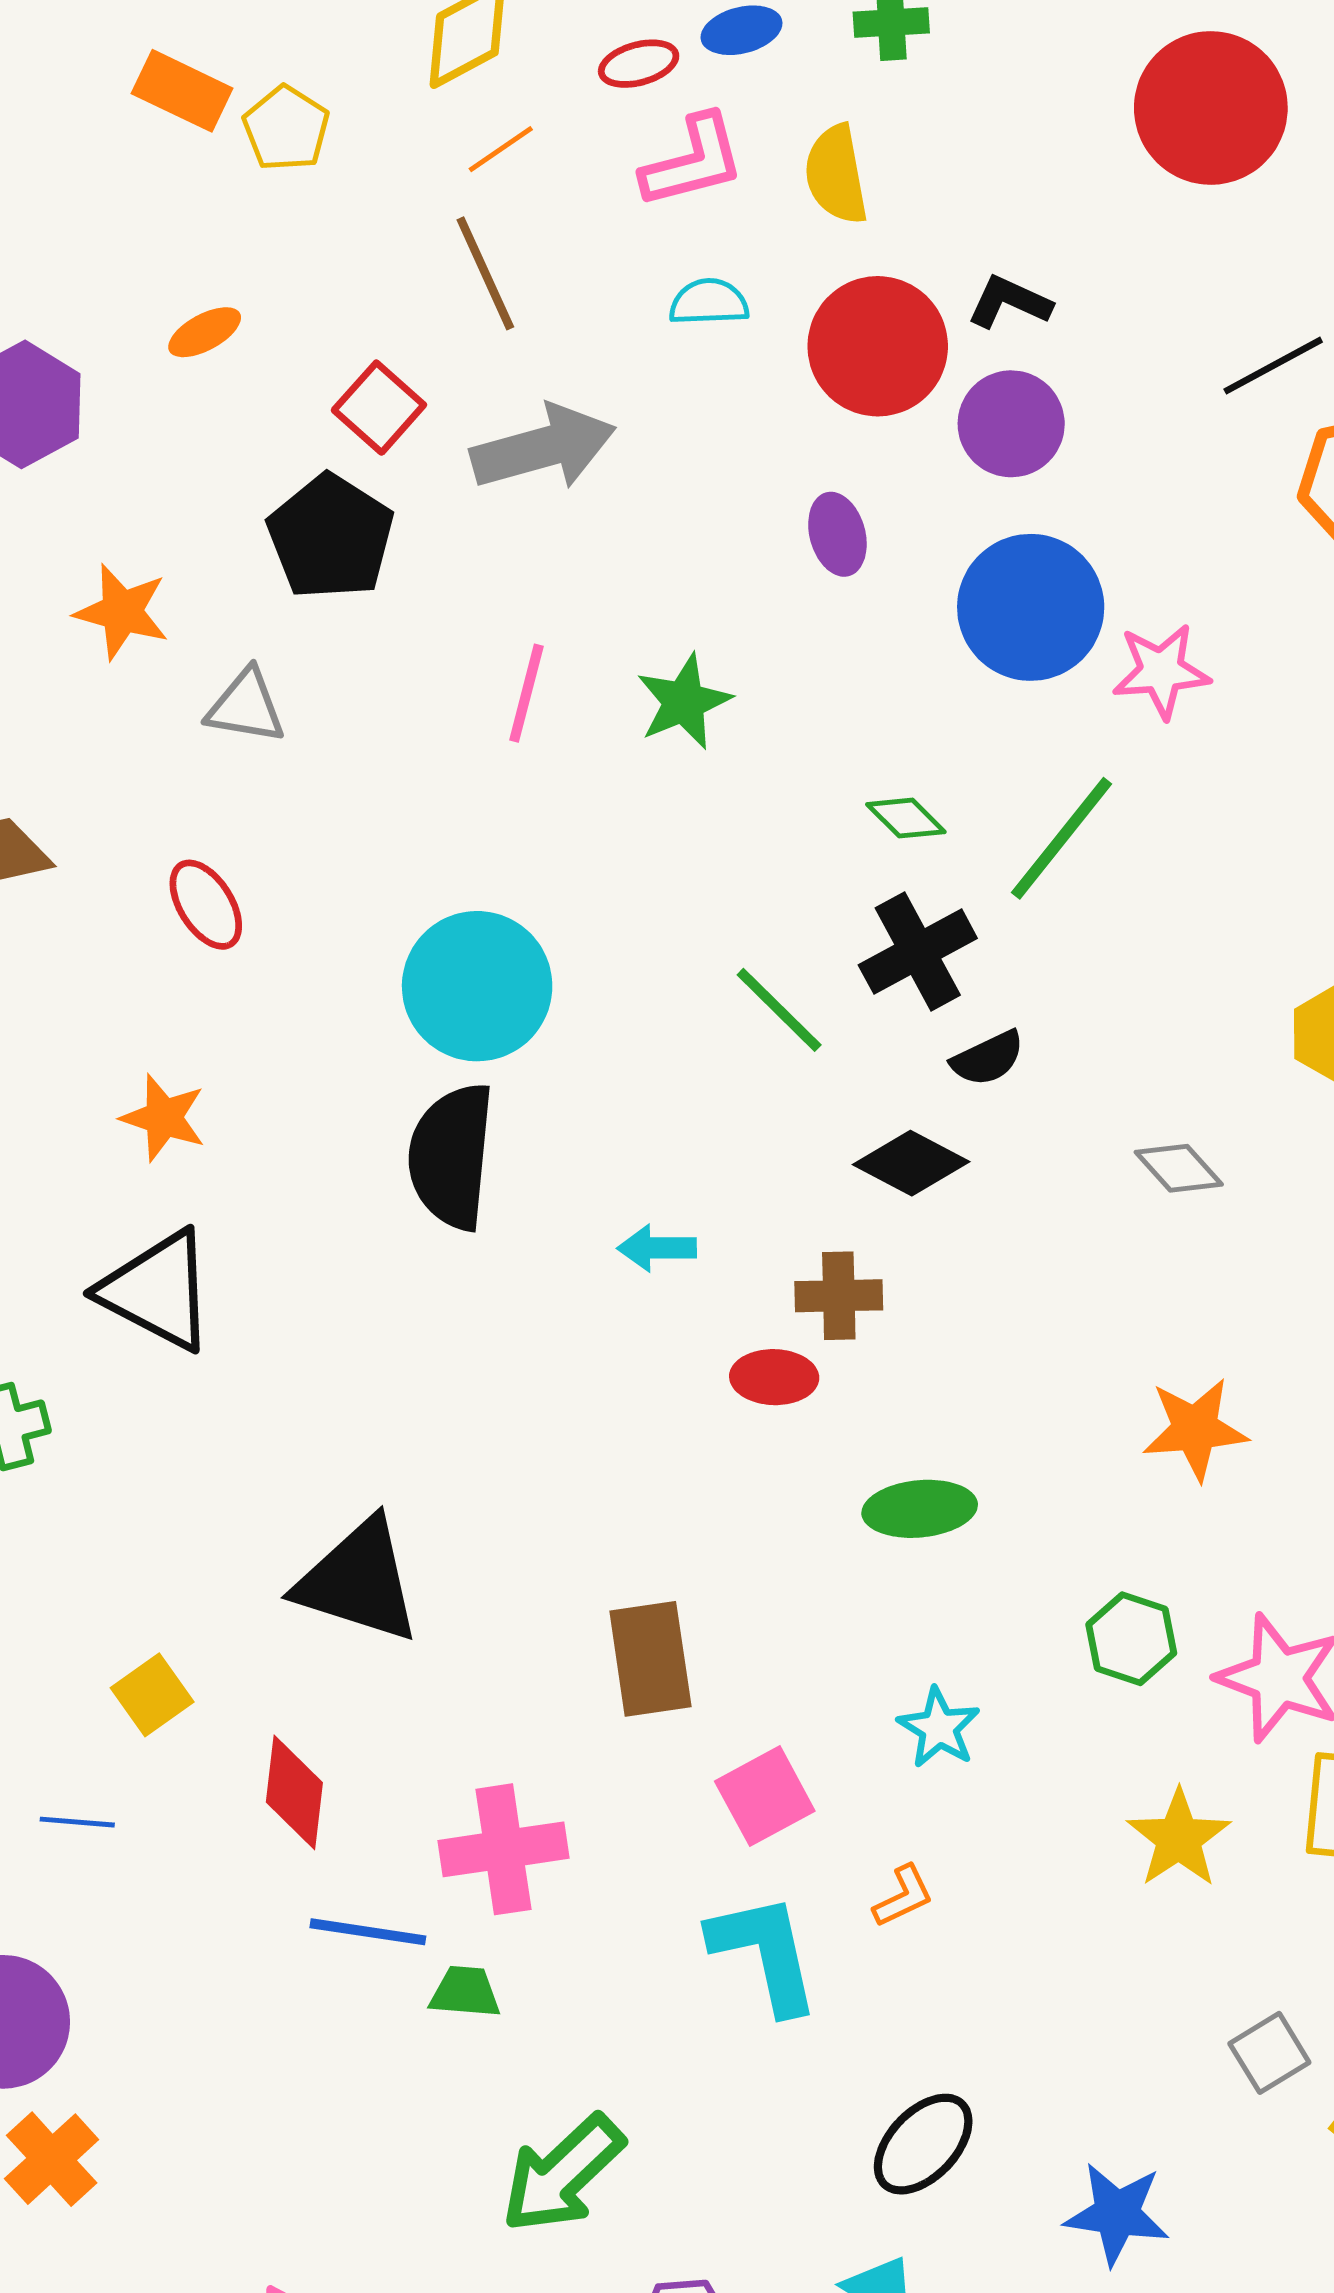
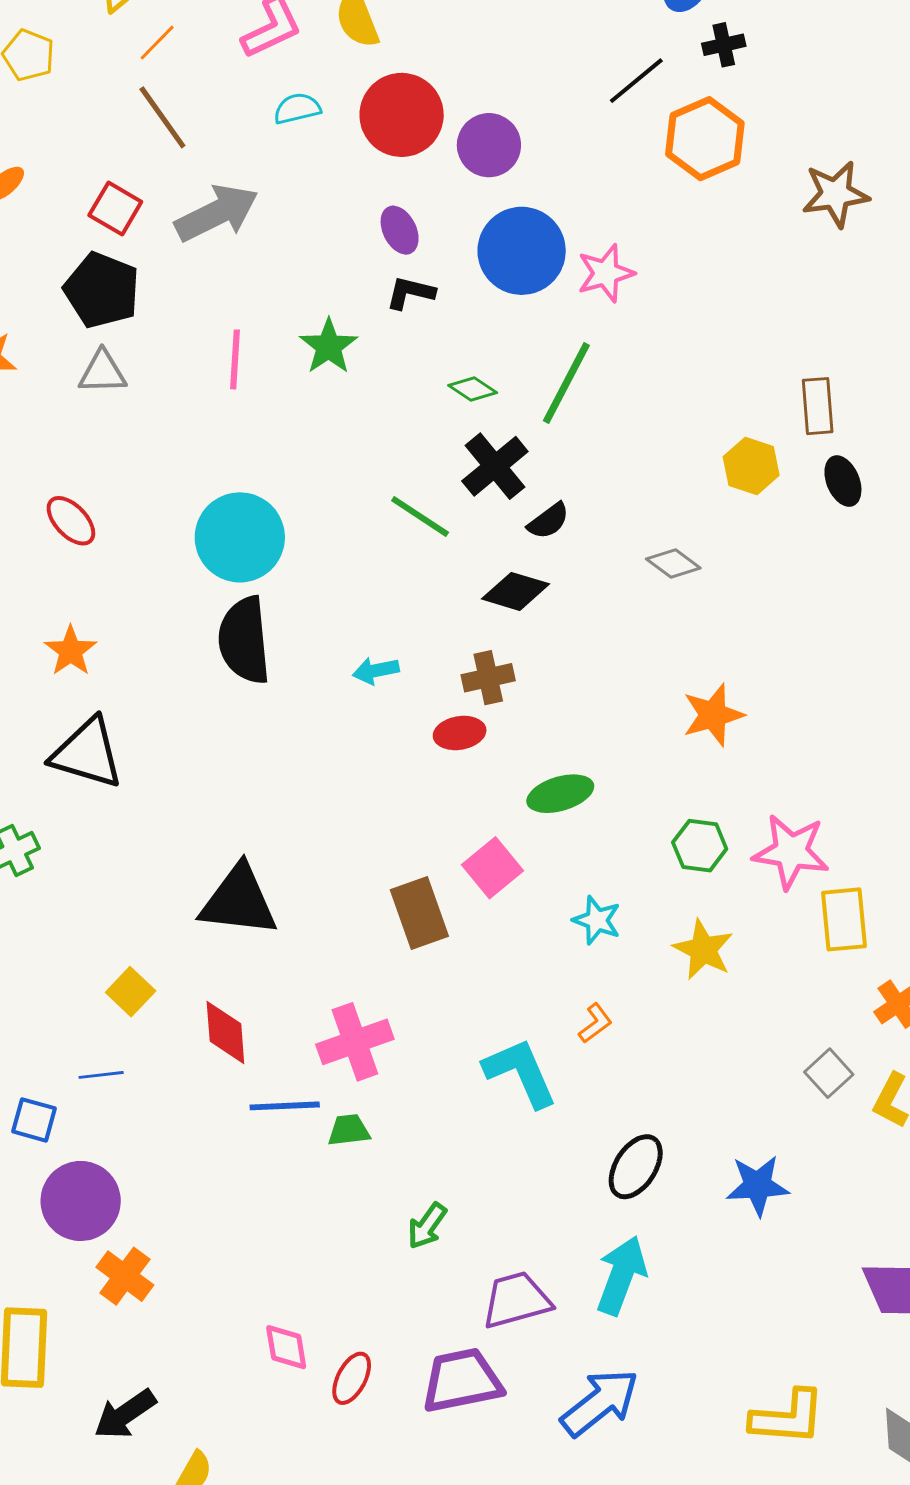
black L-shape: (1009, 302) -> (410, 293), moved
gray triangle: (246, 706) -> (102, 372), moved
orange star: (163, 1118) -> (71, 651), turned 30
pink square: (765, 1796) -> (492, 868), moved
yellow star: (1179, 1838) -> (703, 950), moved
green arrow: (562, 2174) -> (427, 1226), size x0.6

